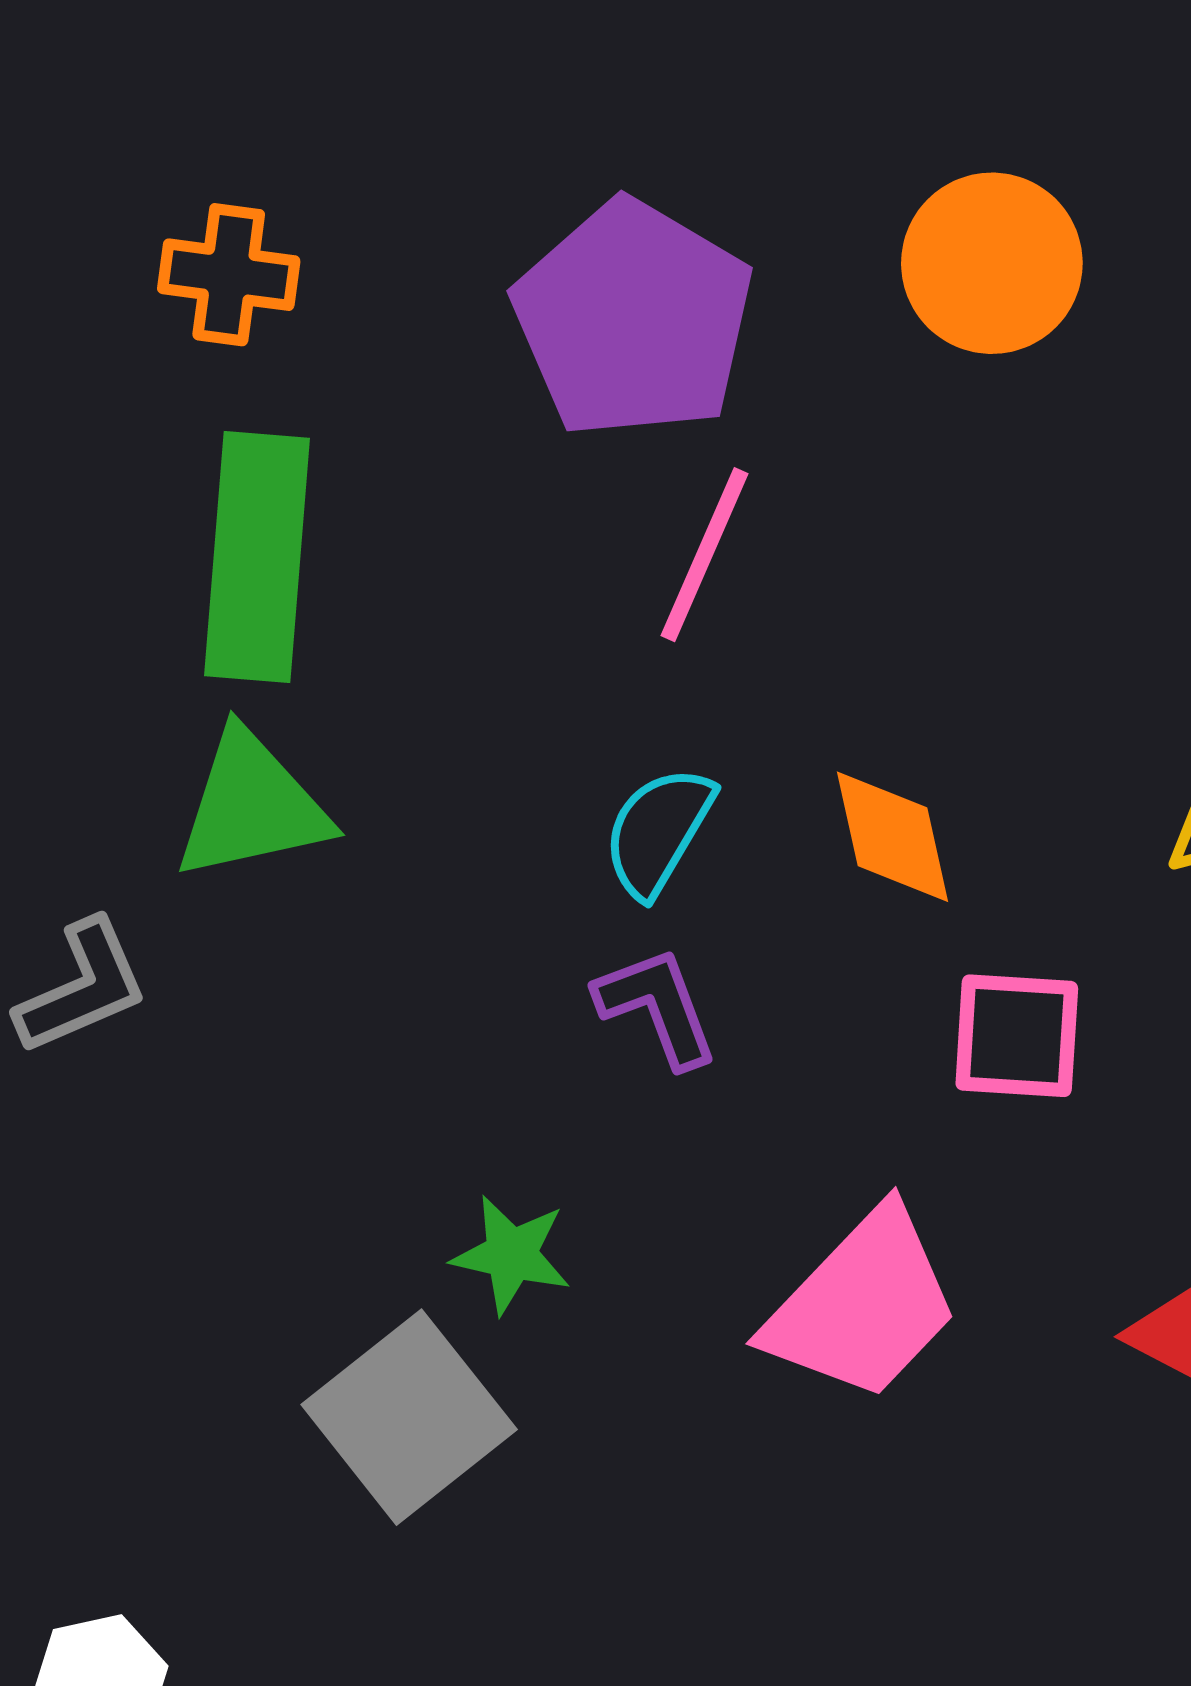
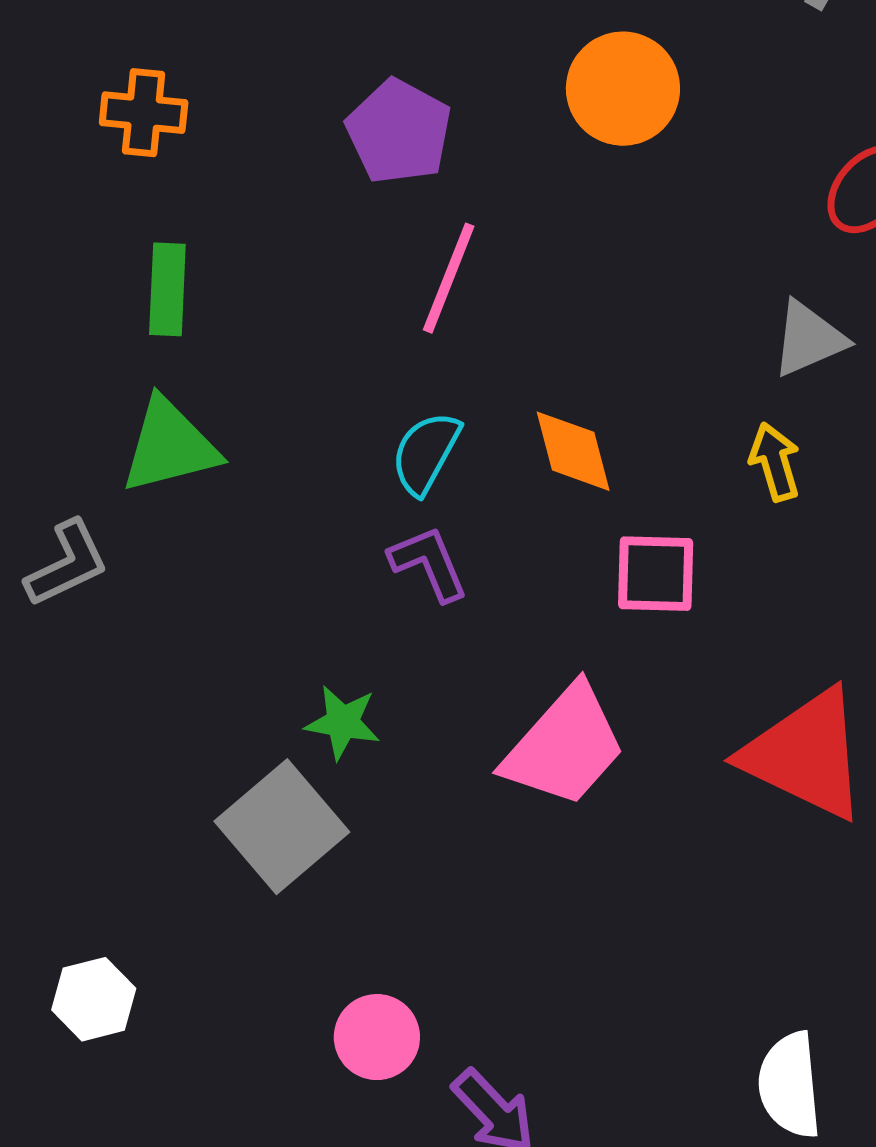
purple pentagon: (633, 319) -> (399, 132), size x0.7
green rectangle: (257, 557) -> (167, 289), size x0.6

